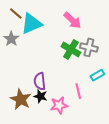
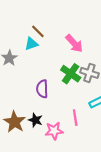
brown line: (16, 14) -> (38, 31), moved
cyan triangle: (31, 24) -> (31, 44), size x0.6
purple semicircle: (40, 81) -> (42, 89), moved

